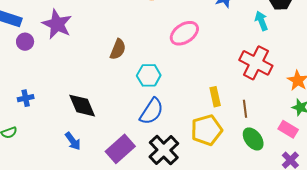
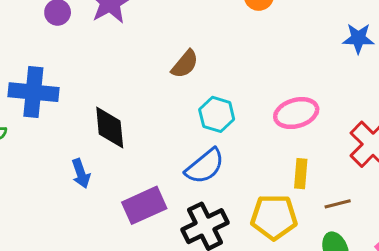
pink ellipse: (184, 33) -> (296, 113), moved
blue cross: (26, 98) -> (33, 92), size x2.0
brown line: (245, 109) -> (338, 204), turned 66

